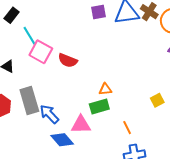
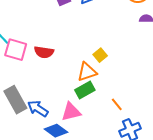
orange triangle: (105, 89) -> (87, 72), size x1.5
yellow square: (157, 100) -> (100, 55), moved

